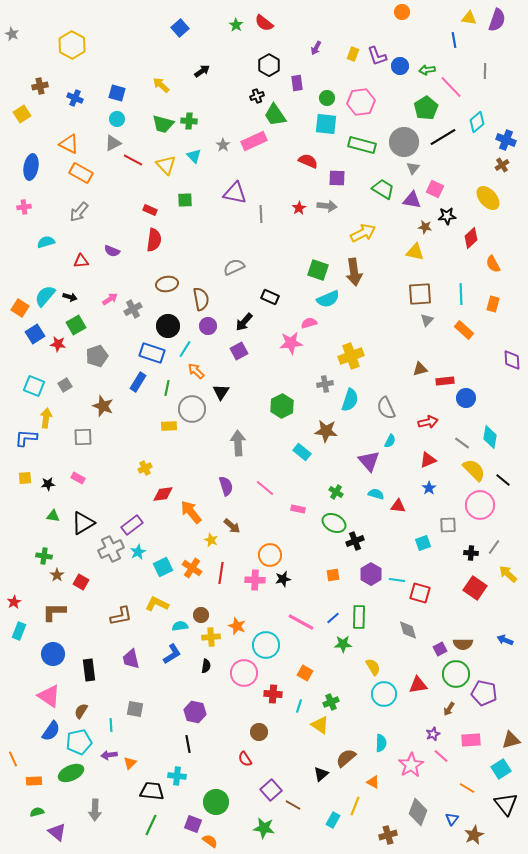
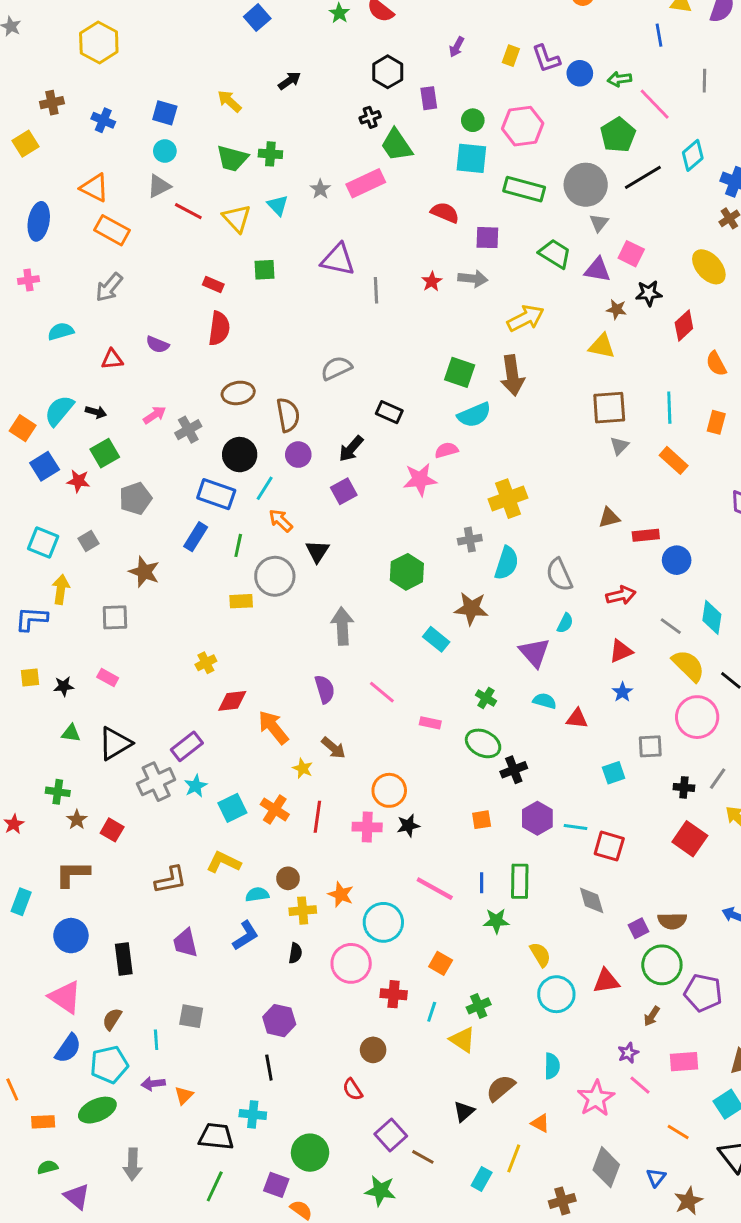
red star: (14, 602) -> (14, 824), moved
blue line: (333, 618) -> (482, 883), turned -48

